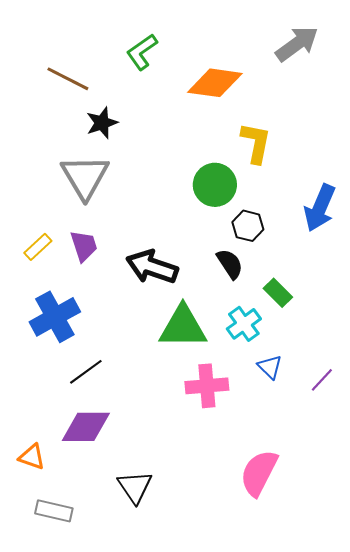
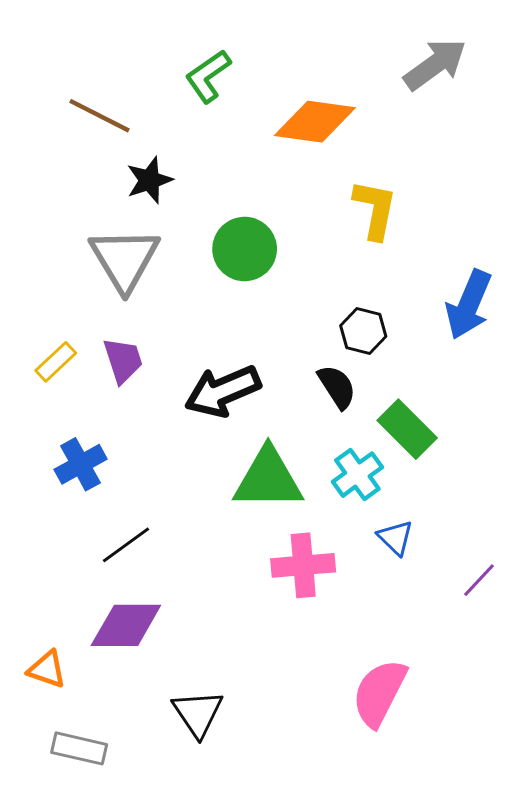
green circle: (215, 185) -> (245, 249), moved
black arrow: (152, 267) -> (223, 391), turned -42
green rectangle: (278, 293) -> (407, 429), size x1.4
blue cross: (55, 317) -> (81, 464), size x0.7
purple line: (322, 380) -> (479, 580), moved

